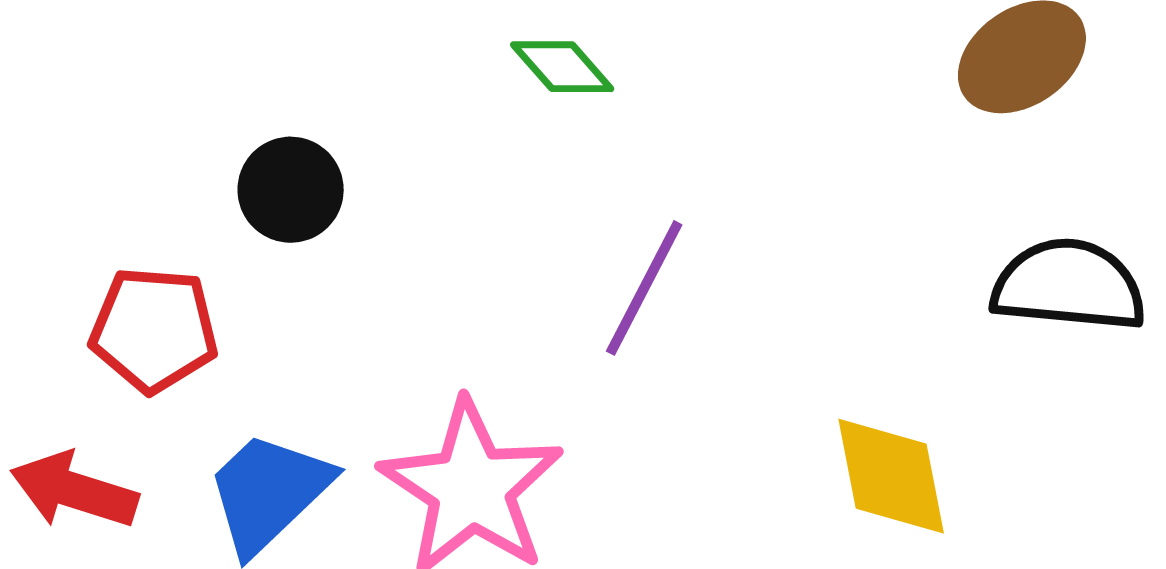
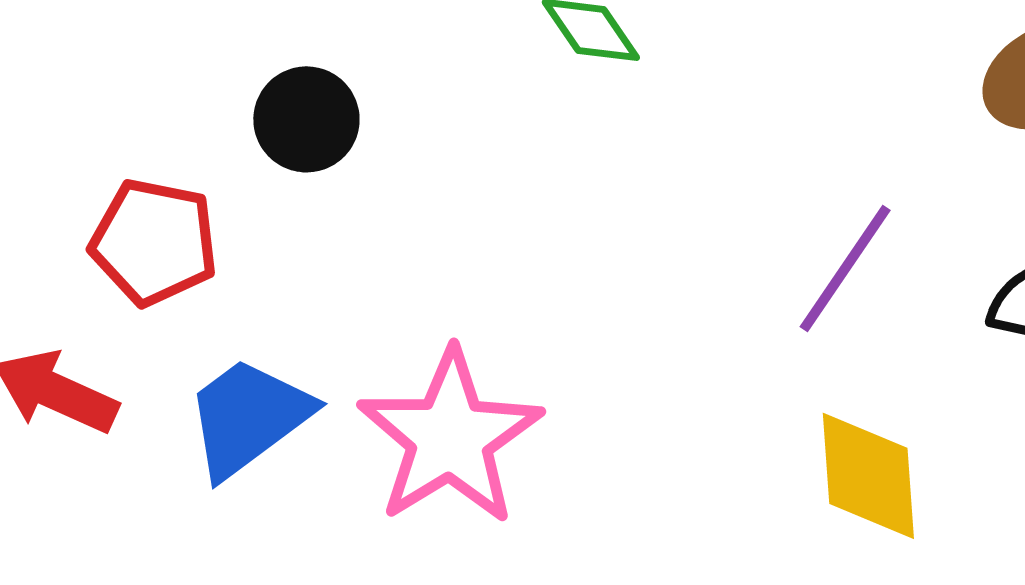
purple line: (644, 288) -> (845, 269), moved

